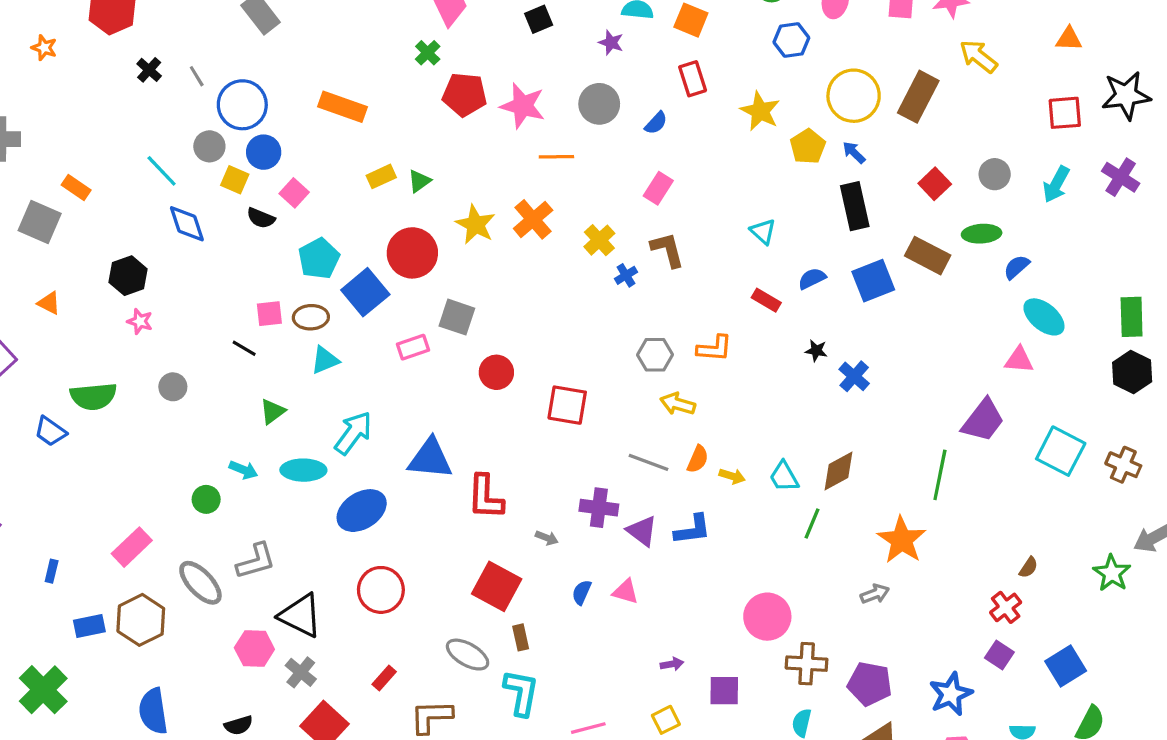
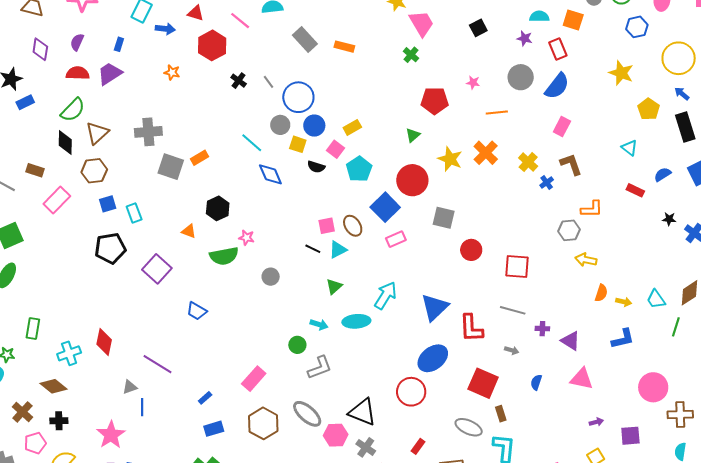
red rectangle: (693, 79) -> (558, 49), moved
red pentagon: (465, 95) -> (435, 101), moved
pink star: (523, 106) -> (473, 83), size x0.5
orange rectangle: (342, 107) -> (344, 47), moved, size x0.7
blue semicircle: (656, 123) -> (557, 86), size x1.8
yellow pentagon: (808, 147) -> (649, 109), moved
yellow rectangle: (381, 176) -> (352, 127), moved
orange rectangle: (76, 188) -> (199, 158), turned -60
gray square: (40, 222) -> (171, 167), moved
cyan pentagon: (319, 259) -> (359, 169), moved
black hexagon: (128, 276) -> (218, 208), moved
brown ellipse: (311, 317) -> (353, 226), turned 65
pink rectangle: (413, 347) -> (396, 239), moved
orange L-shape: (714, 348) -> (592, 209), moved
cyan triangle: (325, 360) -> (338, 250), moved
green semicircle: (93, 396) -> (224, 256), moved
blue triangle: (430, 459) -> (435, 307), turned -44
gray line: (649, 462) -> (513, 310), moved
purple cross: (599, 508) -> (542, 329), size x0.6
blue ellipse: (362, 511) -> (433, 358), moved
blue L-shape: (693, 530) -> (623, 339), moved
gray L-shape: (256, 561) -> (320, 368), moved
blue rectangle: (52, 571) -> (205, 398), turned 40
gray ellipse: (200, 583) -> (307, 414), moved
pink triangle: (626, 592) -> (582, 379), moved, size x1.4
blue rectangle: (89, 626) -> (214, 429), moved

